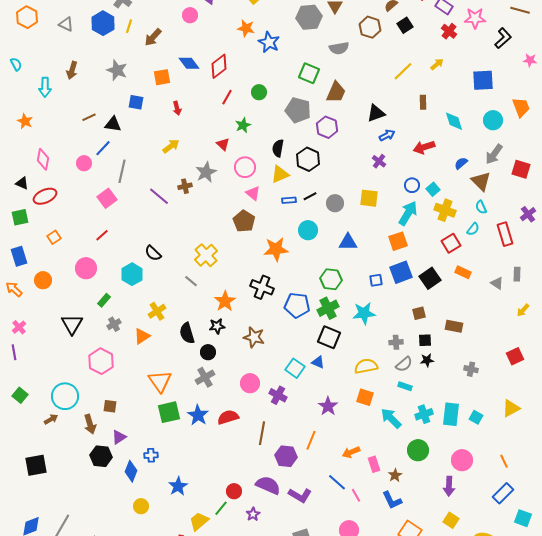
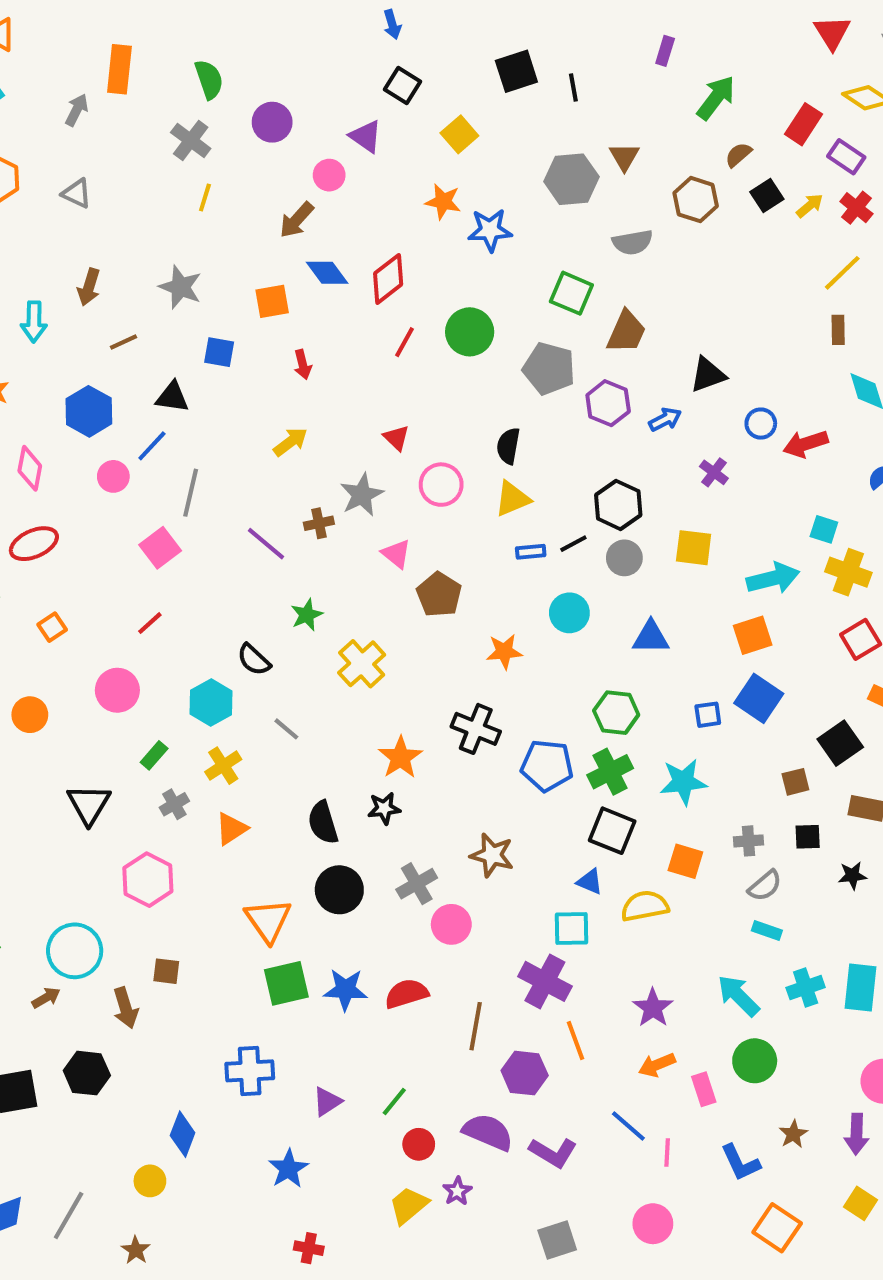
blue hexagon: (103, 23) -> (89, 411), moved
brown arrow: (153, 37) -> (297, 220), moved
blue star: (269, 42) -> (490, 230), turned -30
yellow arrow: (437, 64) -> (810, 206), moved
yellow line: (403, 71) -> (842, 273), moved
green circle: (259, 92) -> (470, 332), size x1.5
brown rectangle: (423, 102) -> (838, 330), moved
brown line: (89, 117) -> (123, 342), moved
green star: (243, 125) -> (307, 615), moved
blue arrow: (387, 135) -> (665, 419), moved
black hexagon: (308, 159) -> (618, 505), moved
blue circle: (412, 185) -> (761, 424), moved
cyan square: (433, 189) -> (824, 529), turned -32
pink triangle: (253, 193) -> (396, 554), moved
cyan arrow: (408, 213) -> (773, 578), turned 45
orange star: (276, 249) -> (504, 652), size x0.7
blue square: (401, 272) -> (759, 698), turned -35
black square: (430, 278) -> (840, 743), moved
gray line: (191, 281) -> (286, 729), moved
yellow cross: (157, 311) -> (223, 766), moved
brown star: (254, 337) -> (492, 855), moved
black circle: (208, 352) -> (339, 890), moved, size x1.5
black star: (427, 360) -> (852, 876), moved
yellow semicircle: (366, 366) -> (645, 906), moved
cyan square: (295, 368) -> (571, 928), moved, turned -36
gray cross: (205, 377) -> (417, 884), moved
purple cross: (278, 395) -> (545, 981), moved, size x1.4
orange square: (365, 397) -> (685, 861), moved
purple star: (328, 406) -> (653, 1008), moved
blue star: (198, 415) -> (345, 990), turned -30
purple triangle: (119, 437) -> (327, 1102), moved
orange line: (311, 440) -> (575, 1040), turned -42
green circle: (418, 450) -> (755, 1061), moved
blue cross: (151, 455) -> (250, 1071), size x1.6
black hexagon: (101, 456) -> (87, 1073), moved
blue diamond: (131, 471) -> (183, 1134), moved
brown star: (395, 475) -> (793, 1134), moved
blue star: (178, 486) -> (288, 1169), moved
pink line: (356, 495) -> (667, 1152), turned 32
yellow circle: (141, 506) -> (150, 1181), moved
green line: (221, 508) -> (394, 1102), moved
yellow trapezoid: (199, 521) -> (409, 1205), moved

